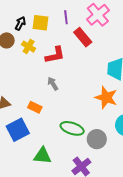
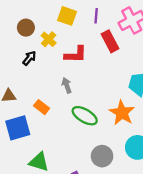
black arrow: (20, 23) -> (29, 58), moved
green ellipse: (72, 128) -> (85, 116), moved

